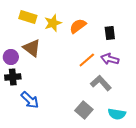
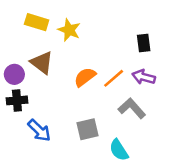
yellow star: (53, 23) -> (69, 30), turned -30
orange semicircle: (78, 26) -> (85, 77), moved
gray square: (84, 110) -> (87, 129), moved, turned 36
cyan semicircle: (117, 114) -> (119, 150), moved, turned 48

